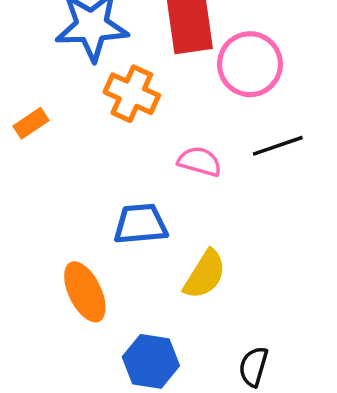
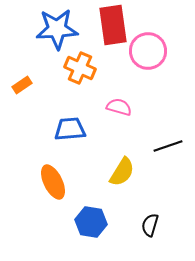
black line: (278, 146) -> (168, 146), moved
blue trapezoid: (140, 224) -> (70, 129), moved

